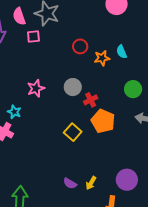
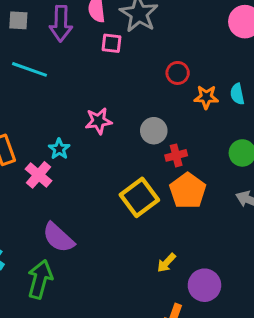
yellow square: (73, 132) -> (139, 197), size x1.4
purple semicircle: (70, 183) -> (58, 238), moved, size x1.6
yellow arrow: (91, 183) -> (166, 263), moved

